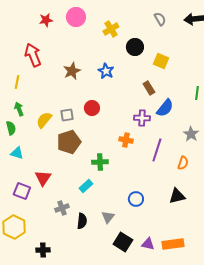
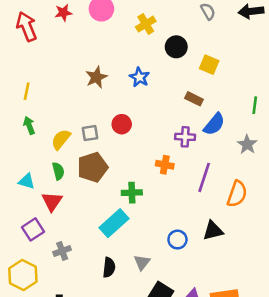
red arrow: (33, 55) -> (27, 27), moved
brown rectangle: (149, 88) -> (194, 99), turned -32
green semicircle: (11, 128) -> (58, 171), moved
gray star: (191, 134) -> (247, 144), moved
orange semicircle: (183, 163) -> (237, 194), size x1.5
red triangle: (43, 178) -> (52, 202), moved
cyan rectangle: (86, 186) -> (114, 223), size x1.6
purple square: (22, 191) -> (33, 229), turned 36
black triangle: (177, 196) -> (213, 231), moved
gray cross: (62, 208) -> (62, 251), moved

